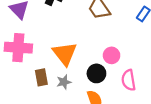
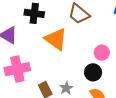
orange triangle: (65, 54) -> (56, 39), moved

